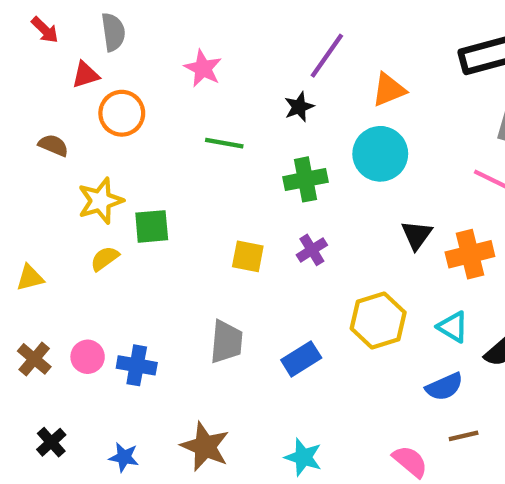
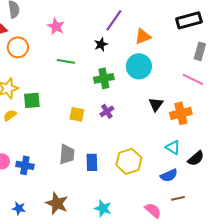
yellow hexagon: (378, 320) -> (129, 161), moved
blue rectangle: (301, 359) -> (92, 162), moved, turned -60

